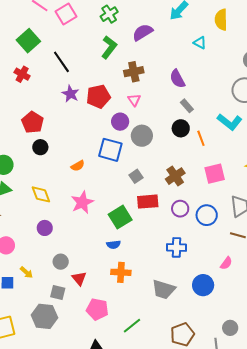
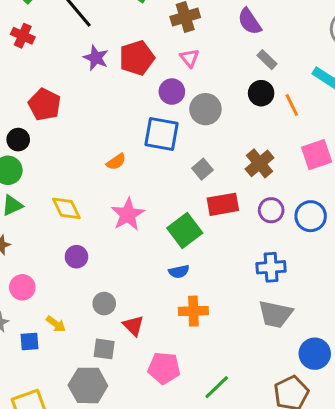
black circle: (40, 147) -> (18, 140), moved
blue circle: (203, 285) -> (315, 354), moved
gray trapezoid: (163, 289) -> (275, 314), moved

